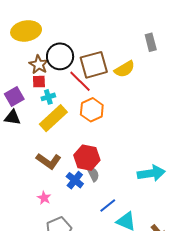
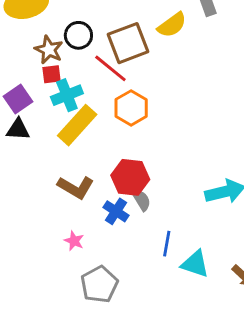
black circle: (60, 56) -> (78, 35), size x0.7
yellow semicircle: (125, 69) -> (172, 25), moved
cyan cross: (48, 97) -> (67, 95), size x1.5
blue line: (108, 206) -> (167, 244), turned -36

